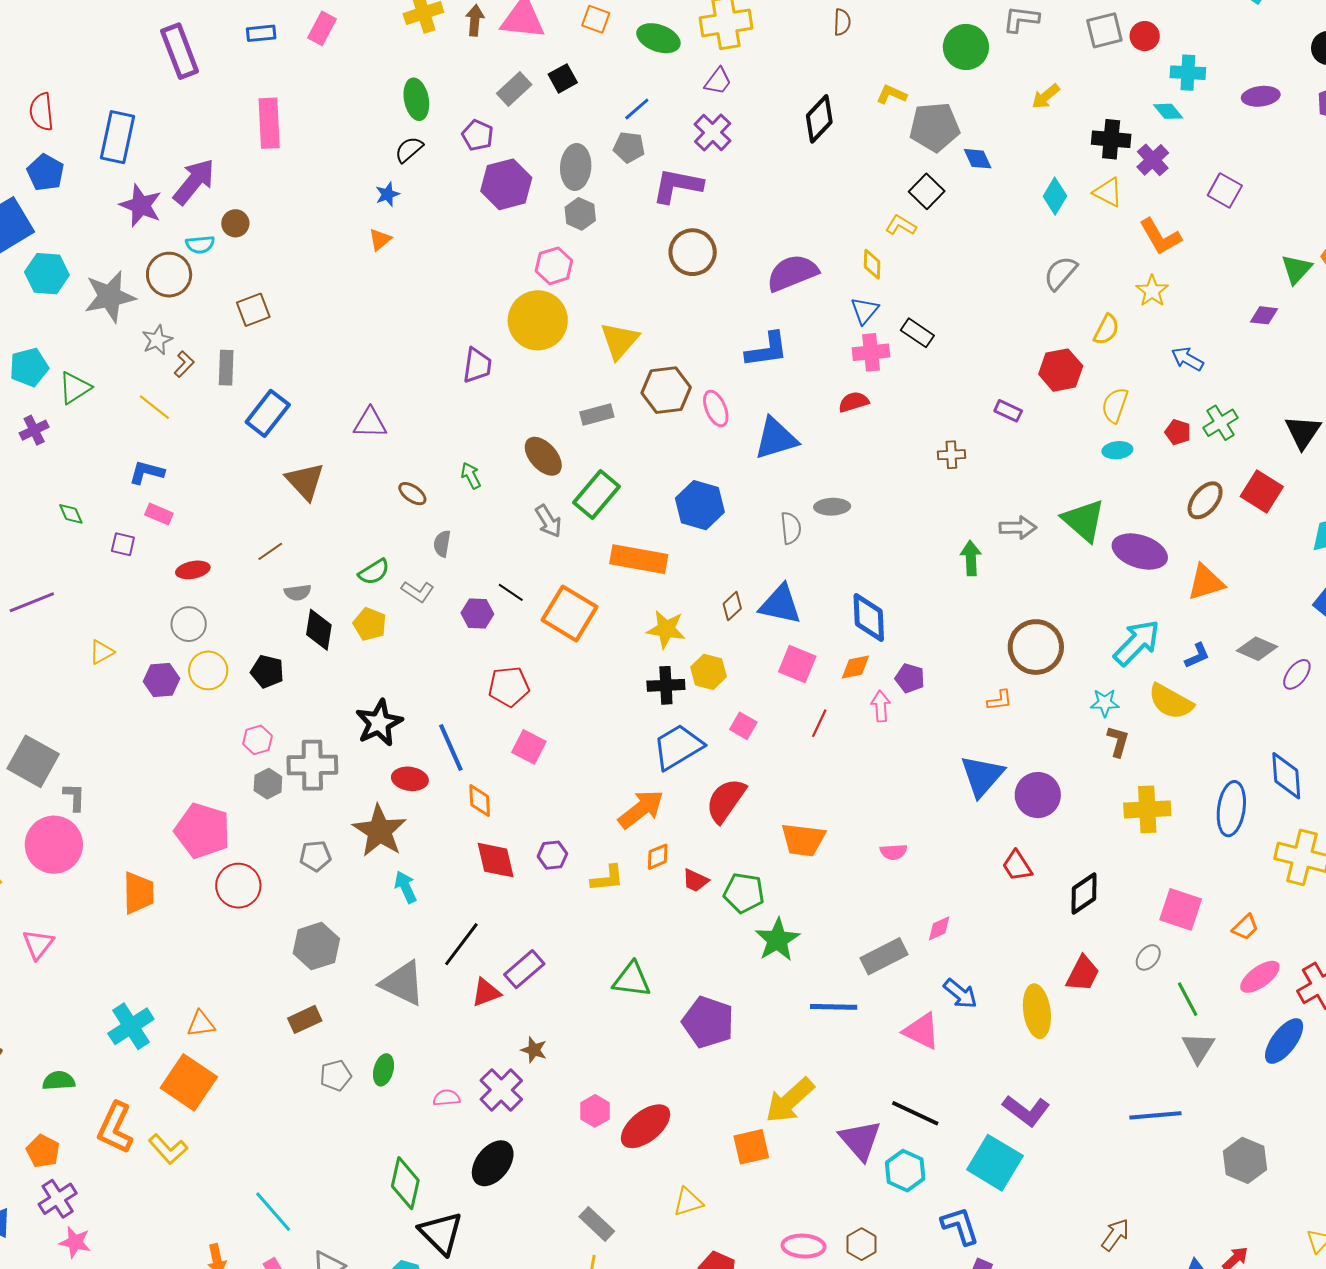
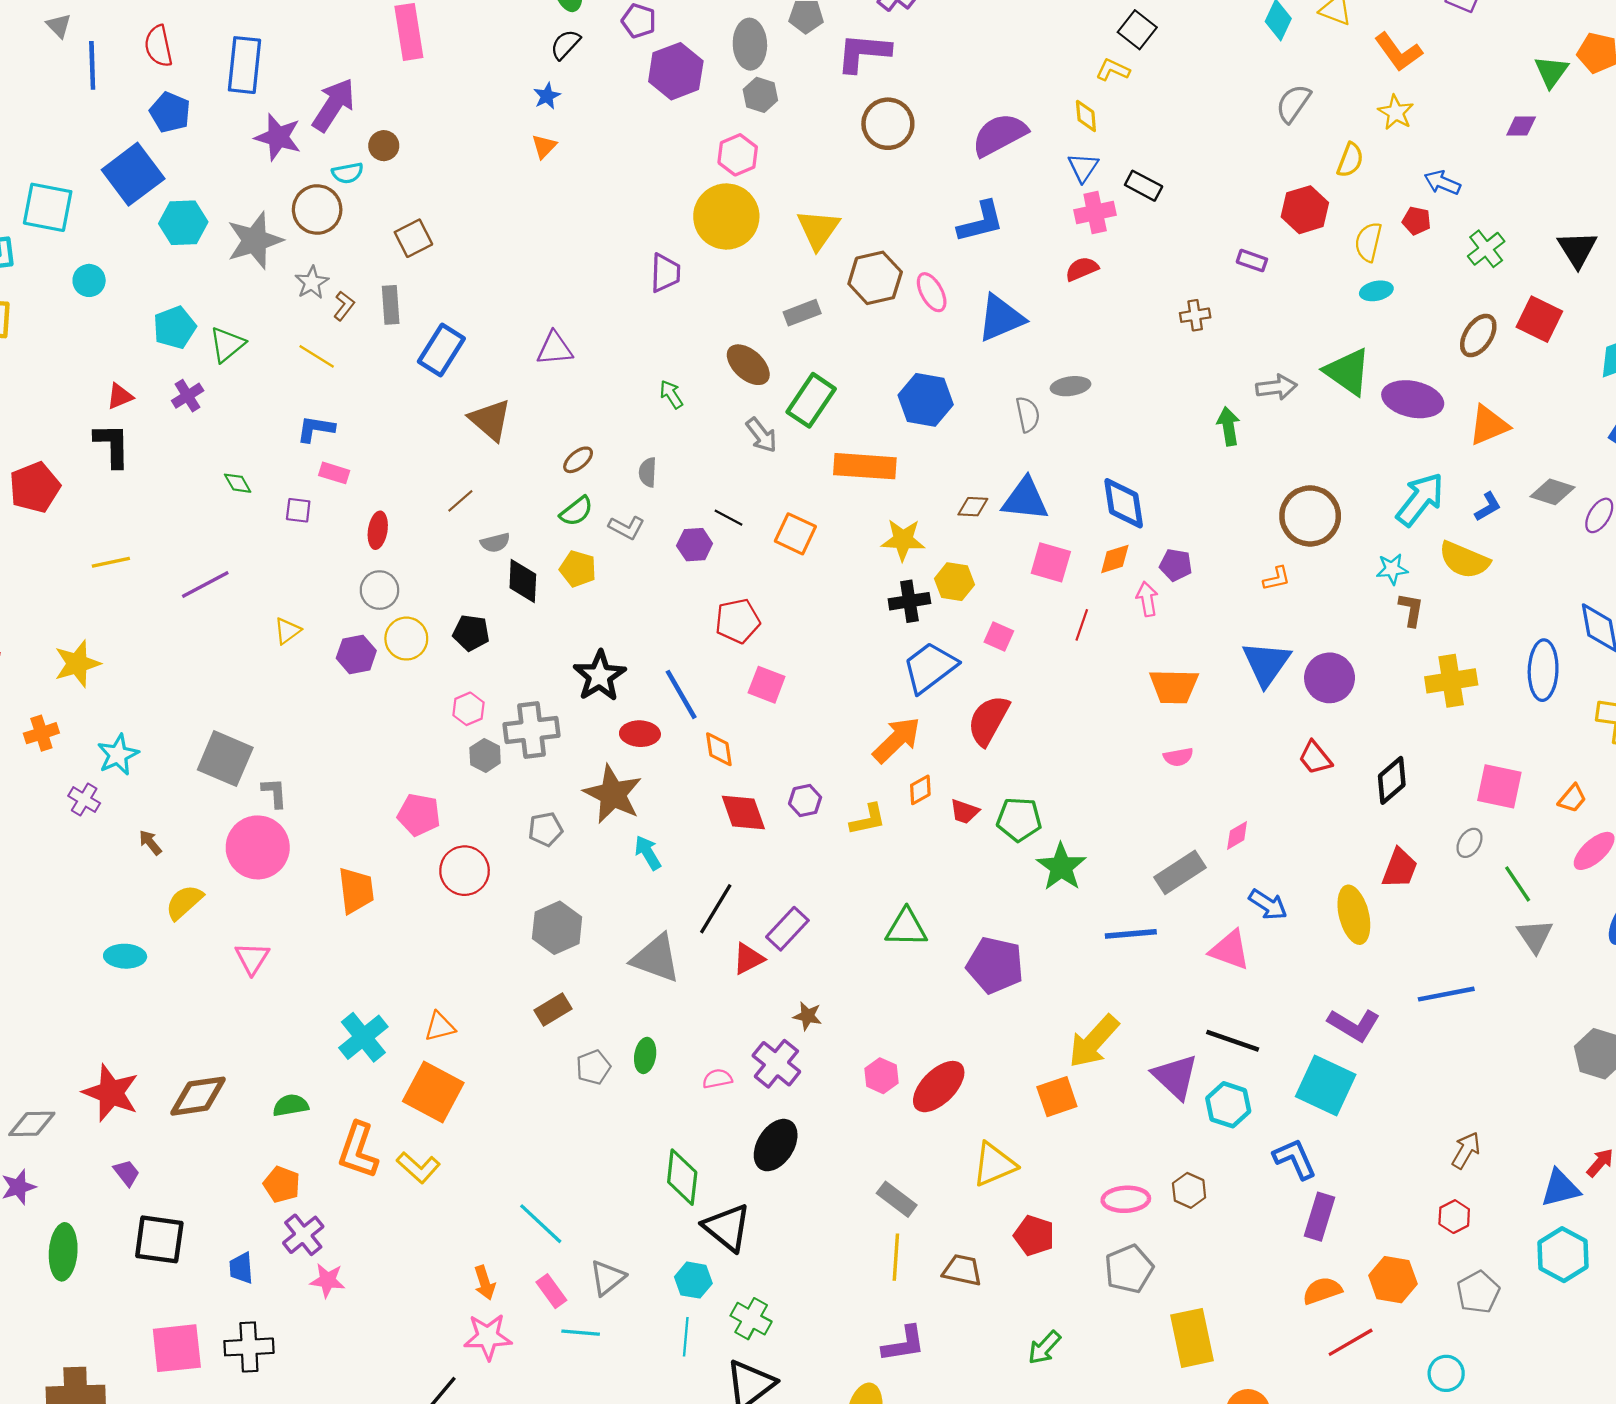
red pentagon: (1178, 432) -> (1417, 221), moved
brown ellipse: (412, 494) -> (578, 460), moved, turned -68
red ellipse: (193, 570) -> (378, 530), turned -64
brown diamond: (732, 606) -> (973, 507), turned 52
orange square: (569, 613) -> (795, 534), size x0.7
pink pentagon: (202, 831) -> (419, 815), size x0.7
orange trapezoid: (803, 840) -> (1174, 686), moved
blue line: (1155, 1115) -> (1446, 994), moved
yellow triangle: (688, 1202) -> (994, 1164), size x1.4

